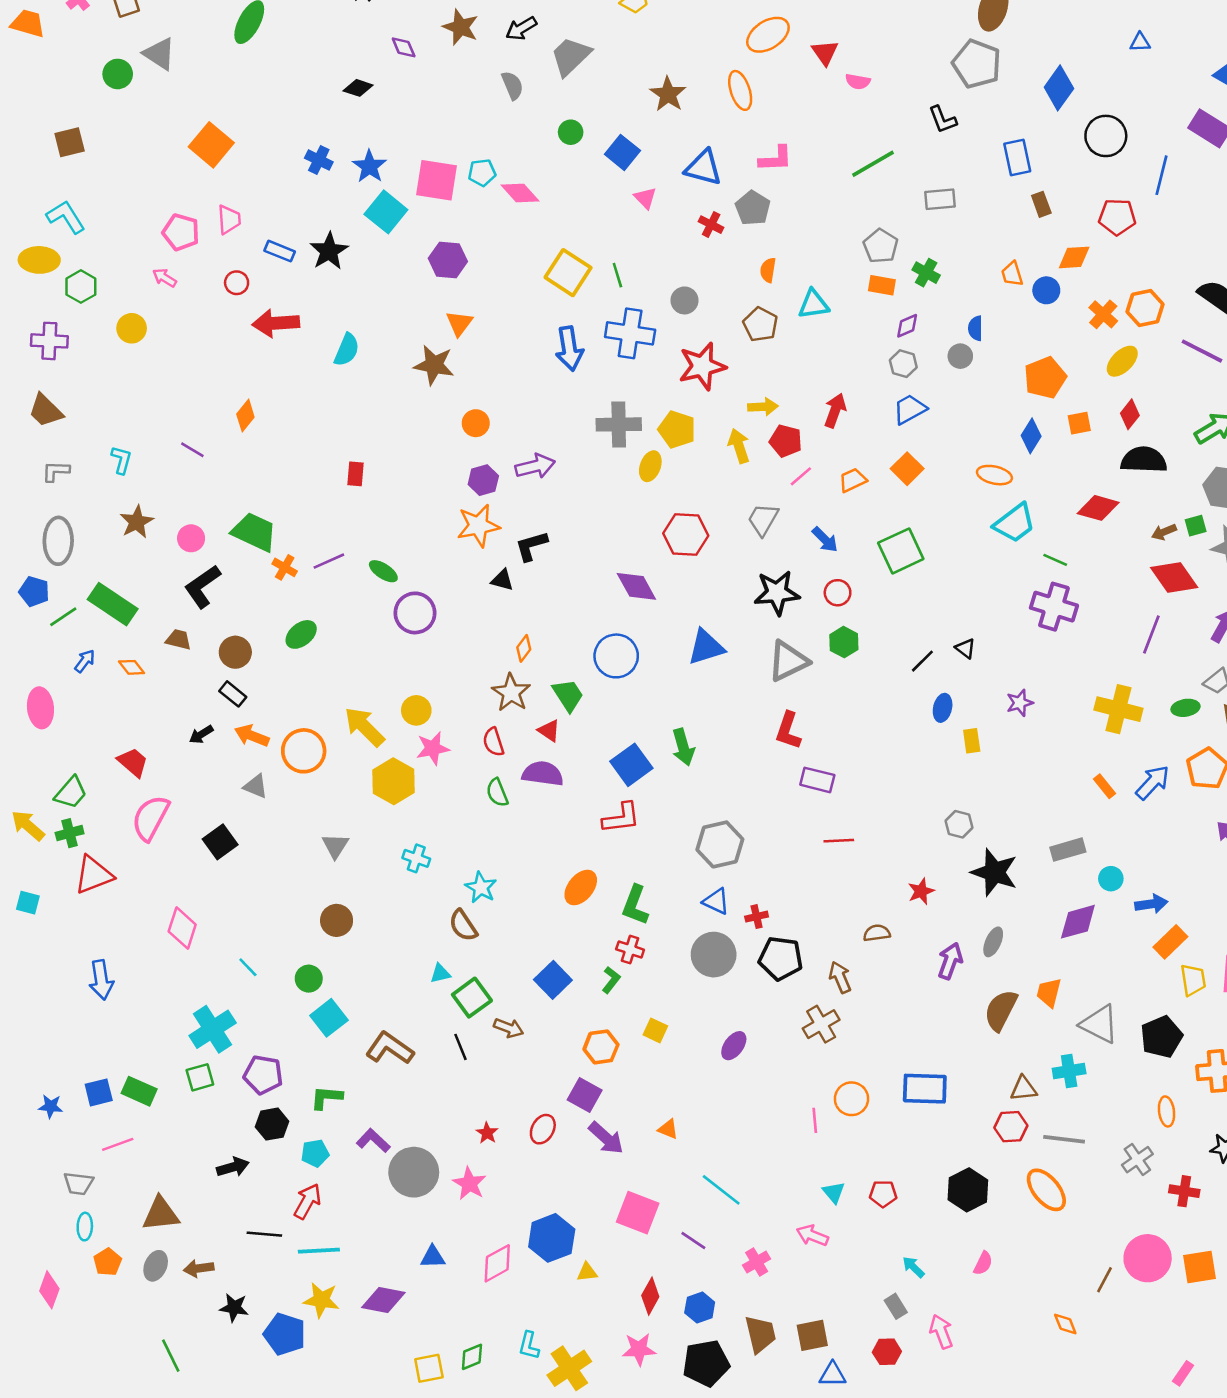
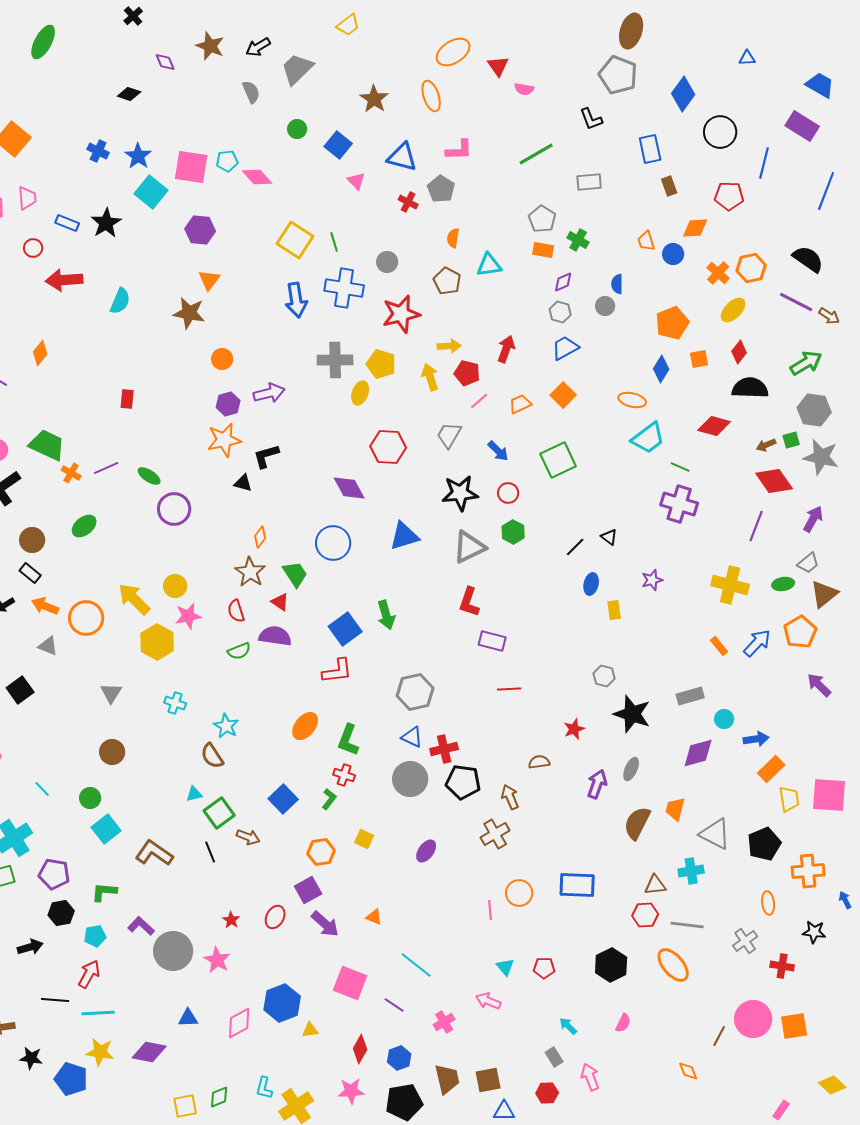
green semicircle: (497, 793) -> (239, 651), turned -90
red cross: (757, 917) -> (444, 749), size x1.5
purple square: (585, 1095) -> (308, 890), turned 32

